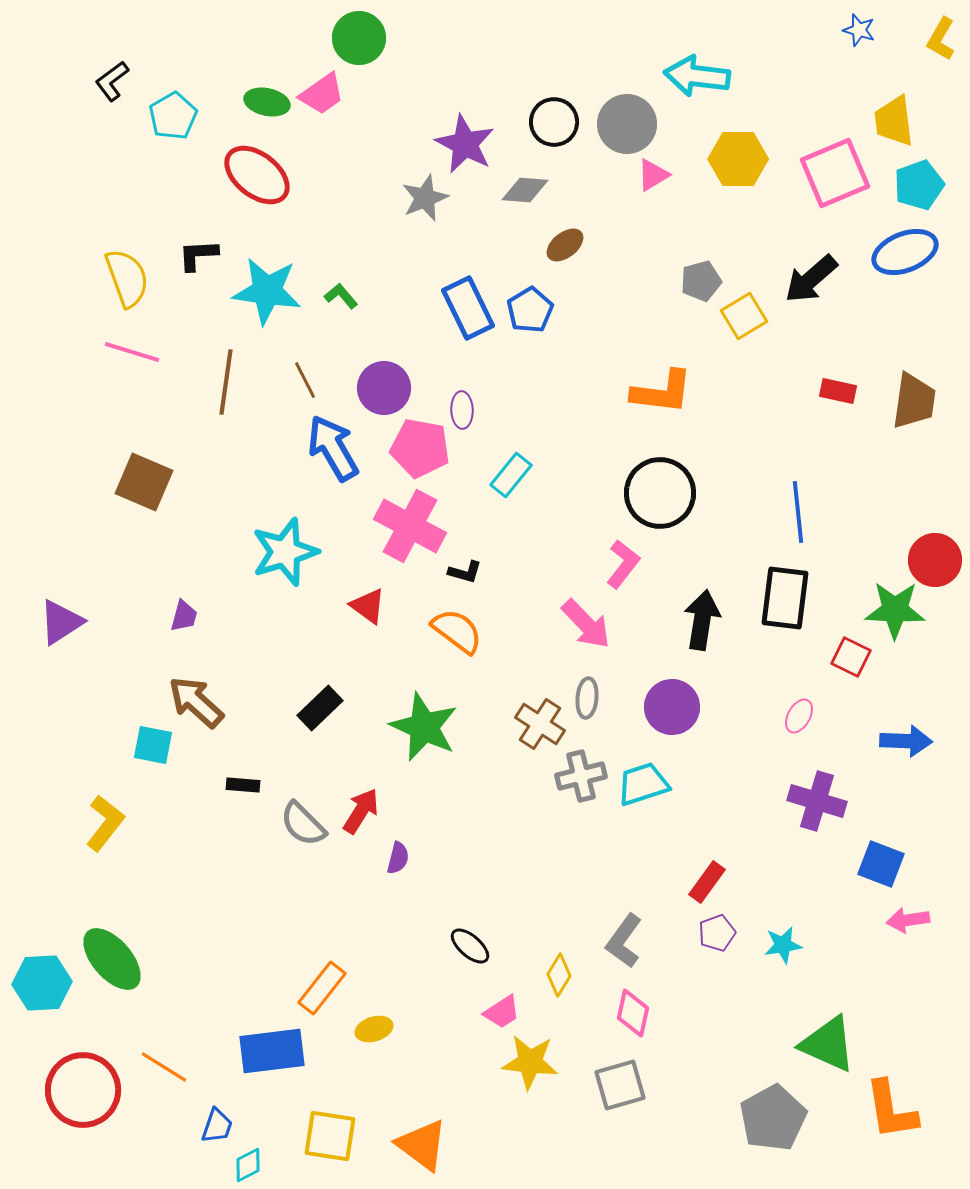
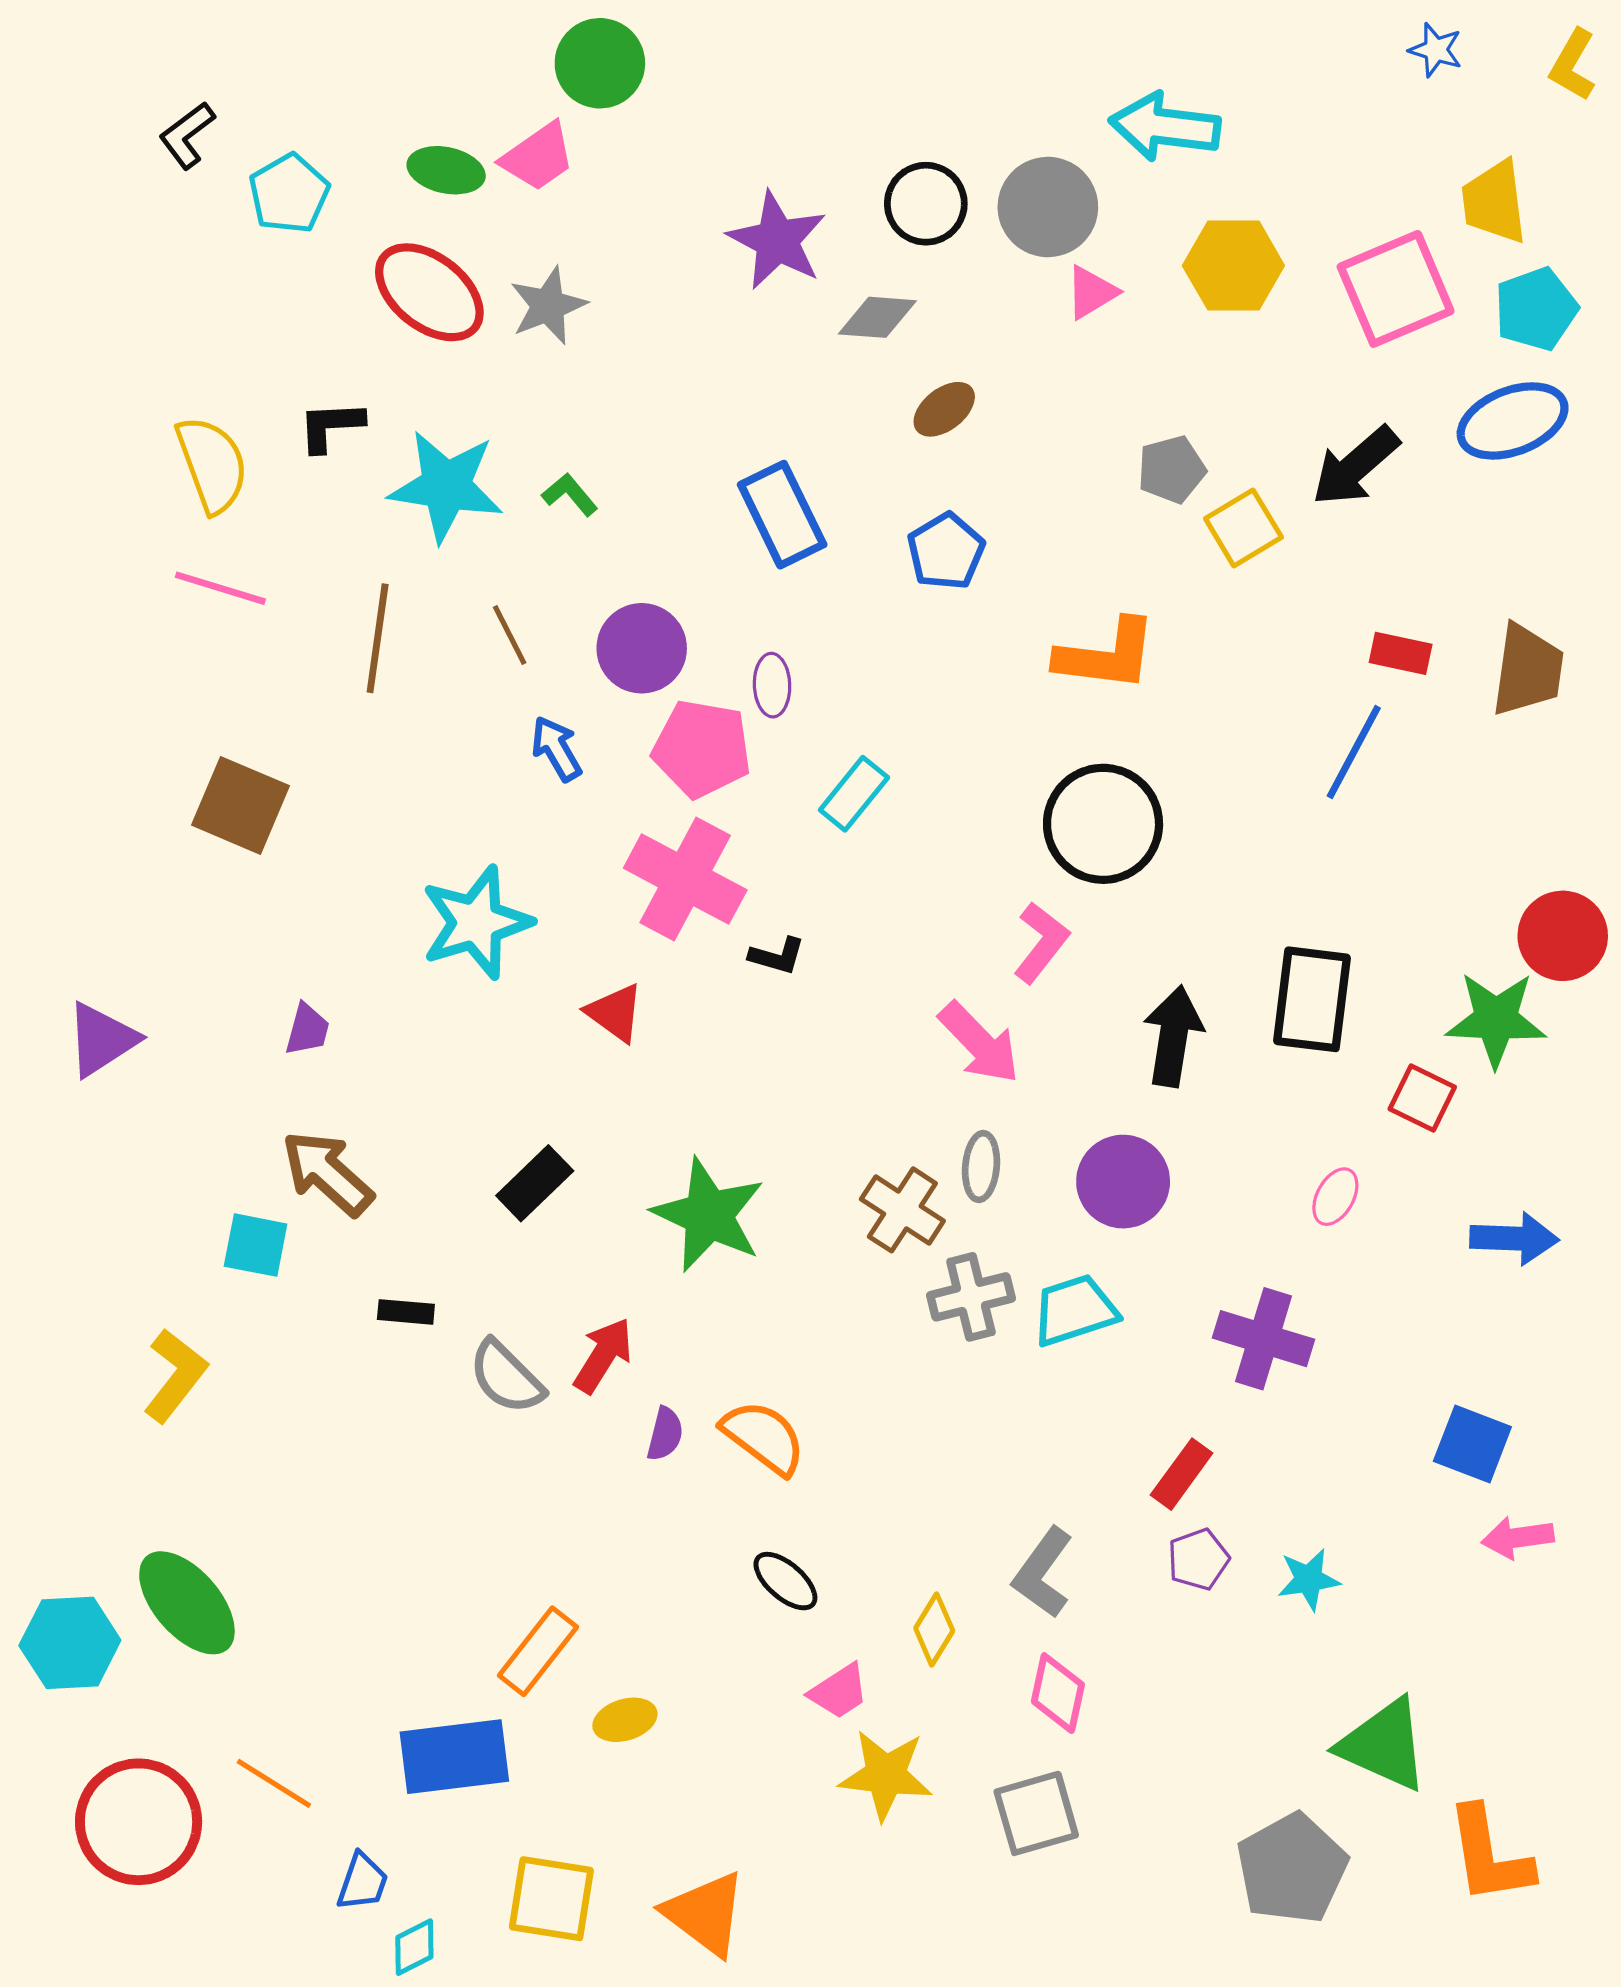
gray star: (425, 198) -> (548, 306), moved
blue pentagon: (530, 310) -> (946, 551), moved
blue arrow: (333, 448) -> (556, 749), size x0.6
blue line: (798, 512) -> (1354, 752), moved, turned 34
orange semicircle: (457, 631) -> (764, 1437), moved
purple cross: (817, 801) -> (1264, 1339), moved

